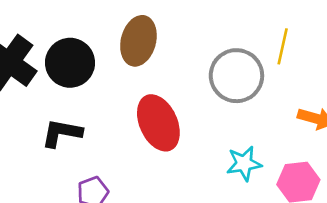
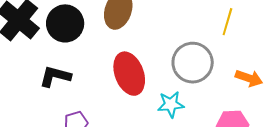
gray circle: (236, 76) -> (193, 63), moved
cyan star: (244, 163) -> (171, 104), moved

